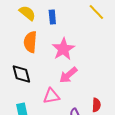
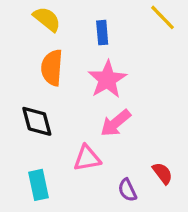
blue rectangle: (52, 17) -> (102, 33), moved
red semicircle: (96, 105) -> (163, 173), turned -40

